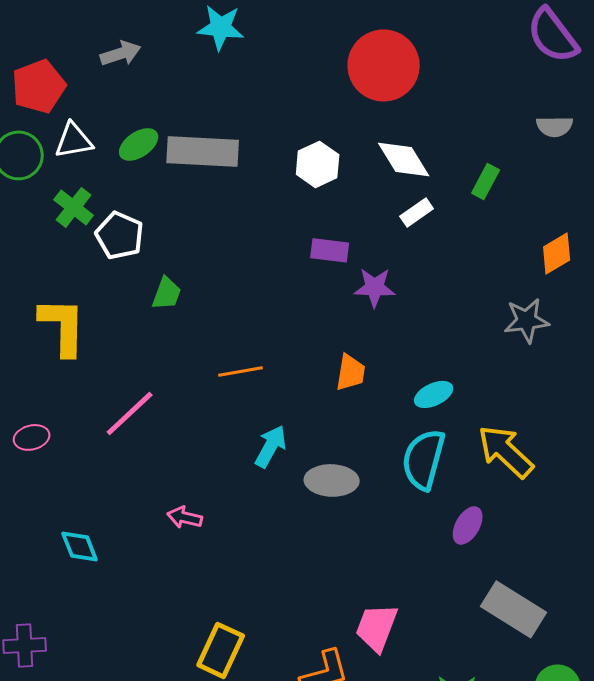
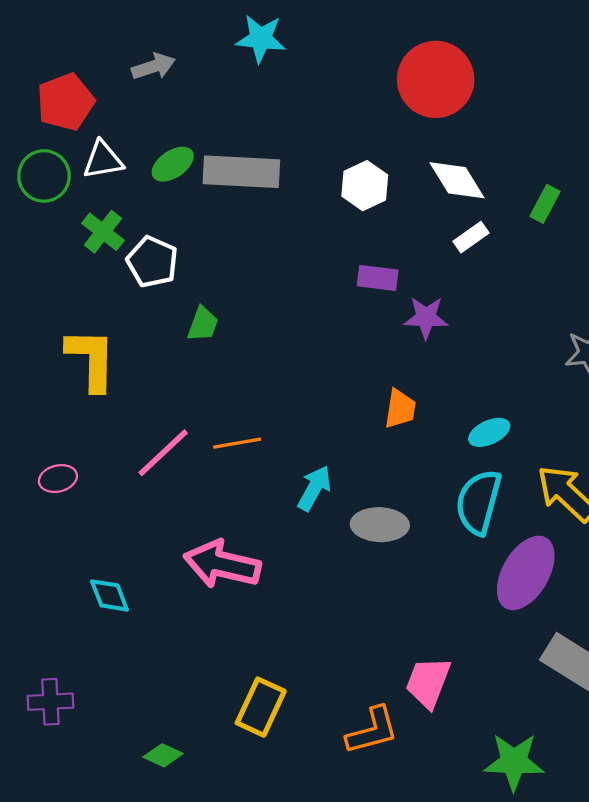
orange line: (241, 371) -> (237, 443), moved
pink arrow: (185, 517) -> (222, 564), size x2.0
purple ellipse: (468, 525) -> (526, 573), size x1.8

